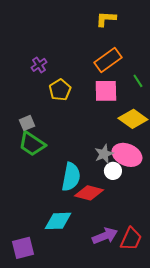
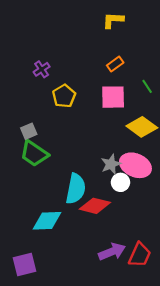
orange rectangle: (108, 60) -> (115, 64), size x0.6
cyan diamond: (58, 221) -> (47, 221), moved

